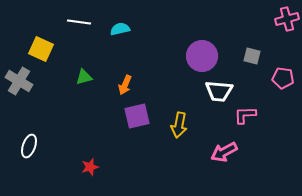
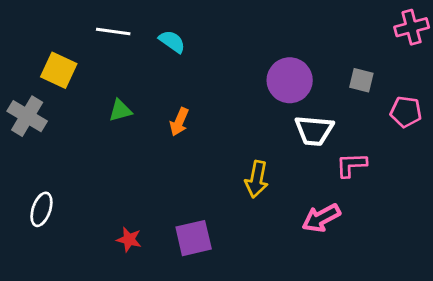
cyan semicircle: (120, 29) -> (172, 42), turned 48
purple square: (137, 116) -> (194, 238), moved
red star: (90, 167) -> (129, 239), turned 30

